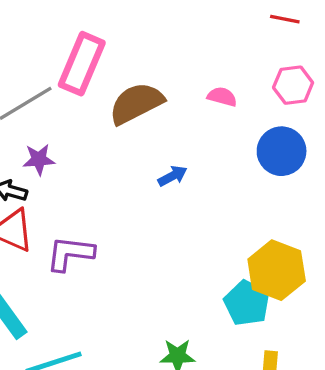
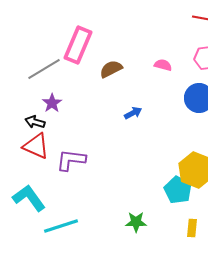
brown semicircle: (136, 103) -> (111, 69), size x0.7
purple star: (39, 159) -> (52, 103), turned -30

